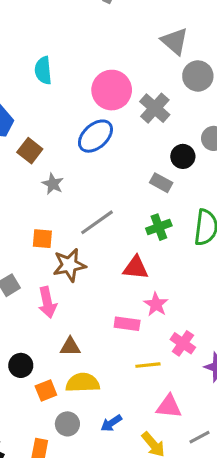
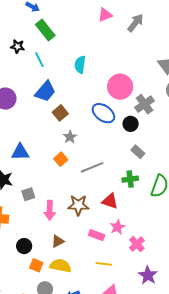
blue ellipse: (95, 136) -> (103, 113), turned 65
black circle: (183, 156) -> (131, 124), moved
orange square: (42, 239) -> (61, 159), moved, turned 32
brown star: (69, 265) -> (78, 205), moved
pink cross: (183, 343) -> (137, 244), moved
brown triangle: (70, 347) -> (58, 241), turned -40
orange square: (46, 391) -> (36, 265), turned 32

